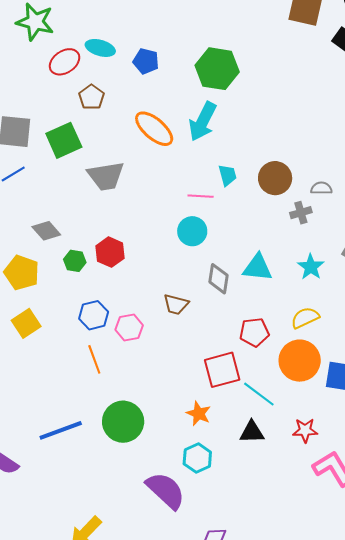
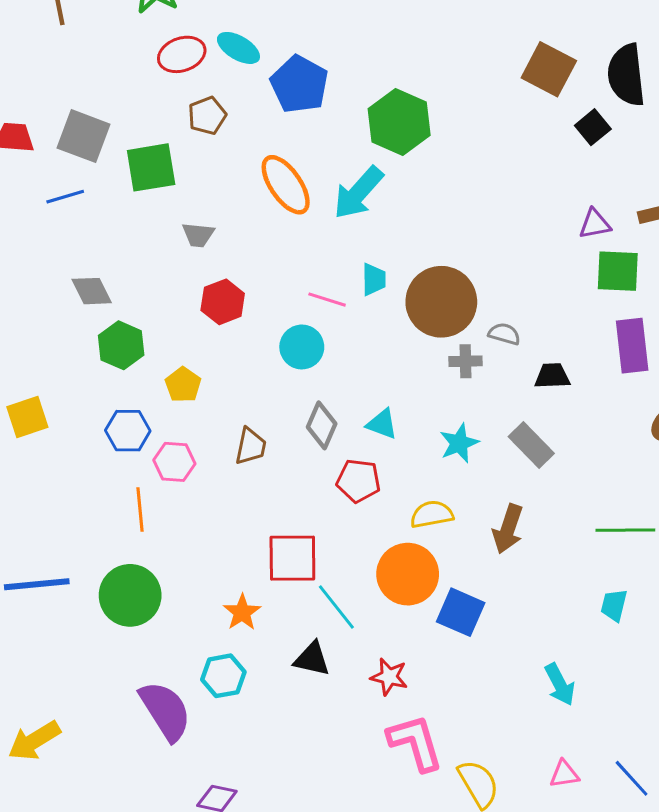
blue pentagon: (146, 61) -> (299, 84), size x1.5
gray trapezoid: (106, 176) -> (198, 235), size x0.6
brown circle: (275, 178) -> (441, 302), size x1.4
red hexagon: (110, 252) -> (223, 302), moved
green hexagon: (75, 261) -> (121, 345), size x1.4
cyan triangle: (257, 267) -> (382, 424), size x0.7
yellow pentagon: (22, 273) -> (183, 385), moved, size x0.7
brown trapezoid: (176, 304) -> (251, 446), turned -108
red pentagon: (254, 332) -> (358, 481), moved
orange line: (94, 359) -> (140, 509), moved

